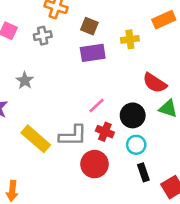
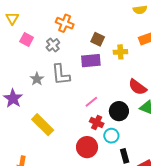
brown square: (89, 26) -> (98, 39), moved
gray cross: (43, 36) -> (53, 45), turned -32
gray L-shape: (73, 136) -> (61, 75), moved, turned 80
cyan circle: (136, 145) -> (111, 136), moved

